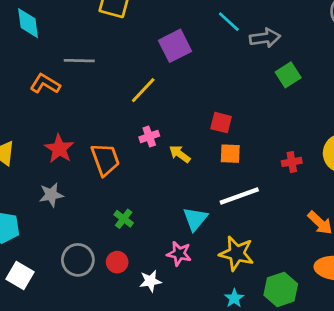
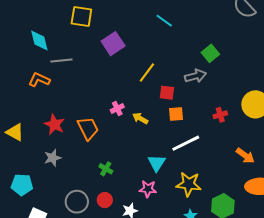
cyan diamond: (28, 23) -> (39, 40), moved
gray arrow: (265, 38) -> (196, 76), moved
purple square: (175, 46) -> (113, 44), moved
yellow line: (143, 90) -> (147, 72), moved

